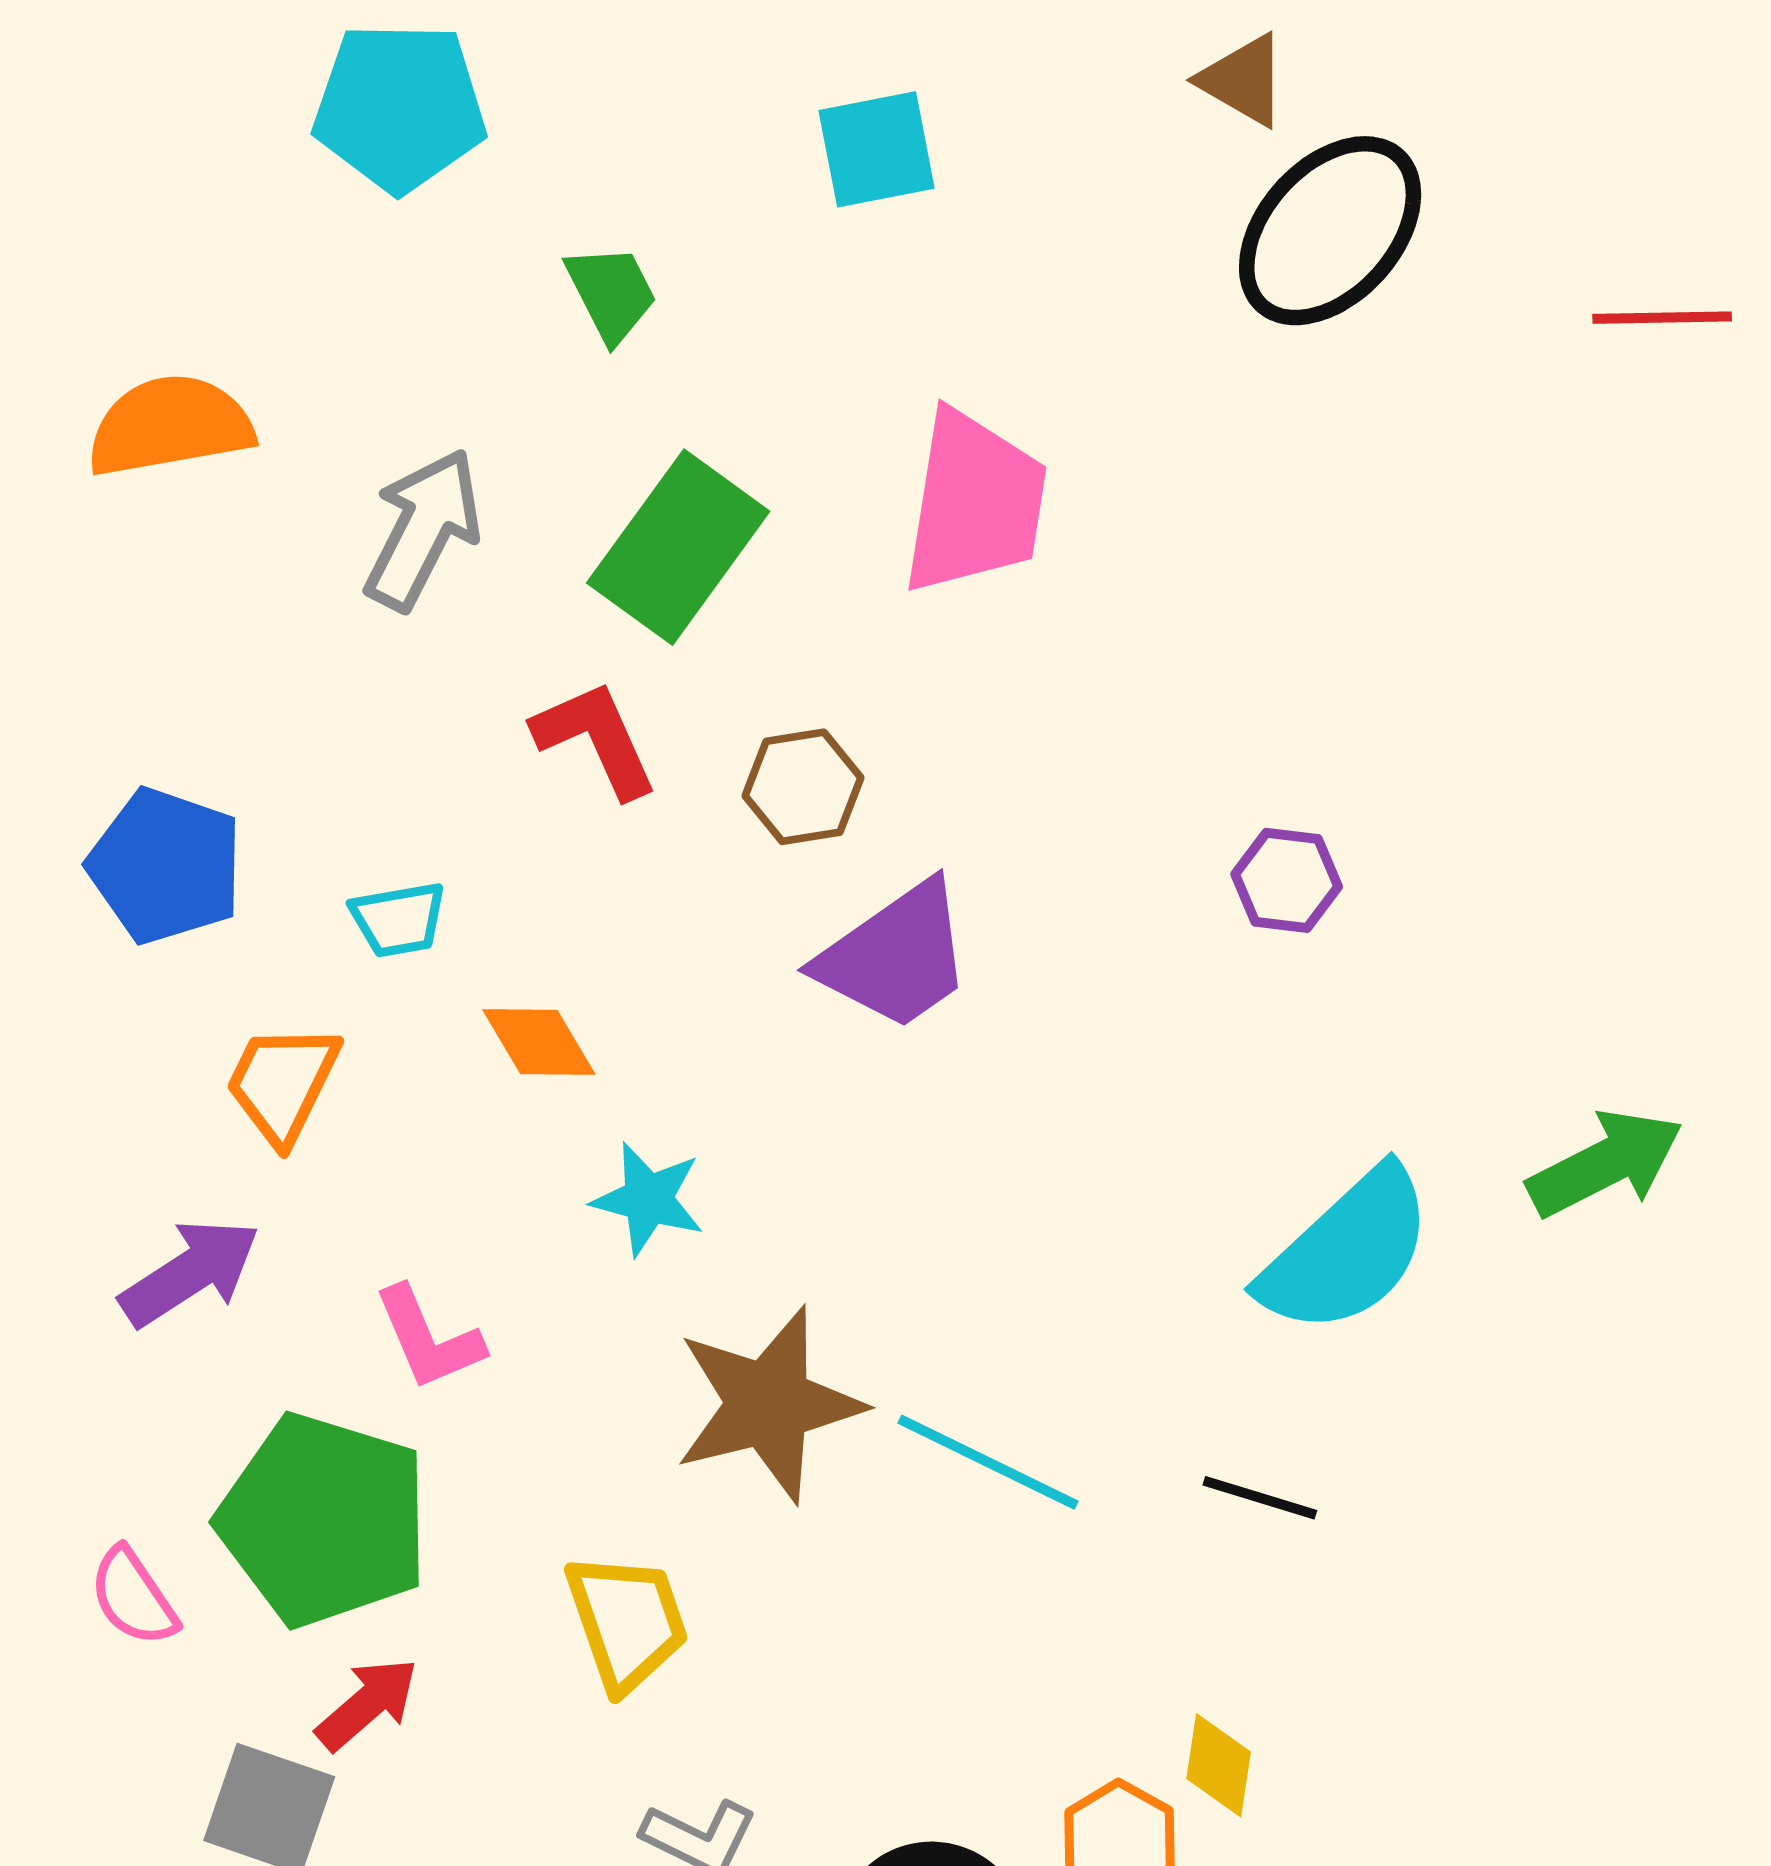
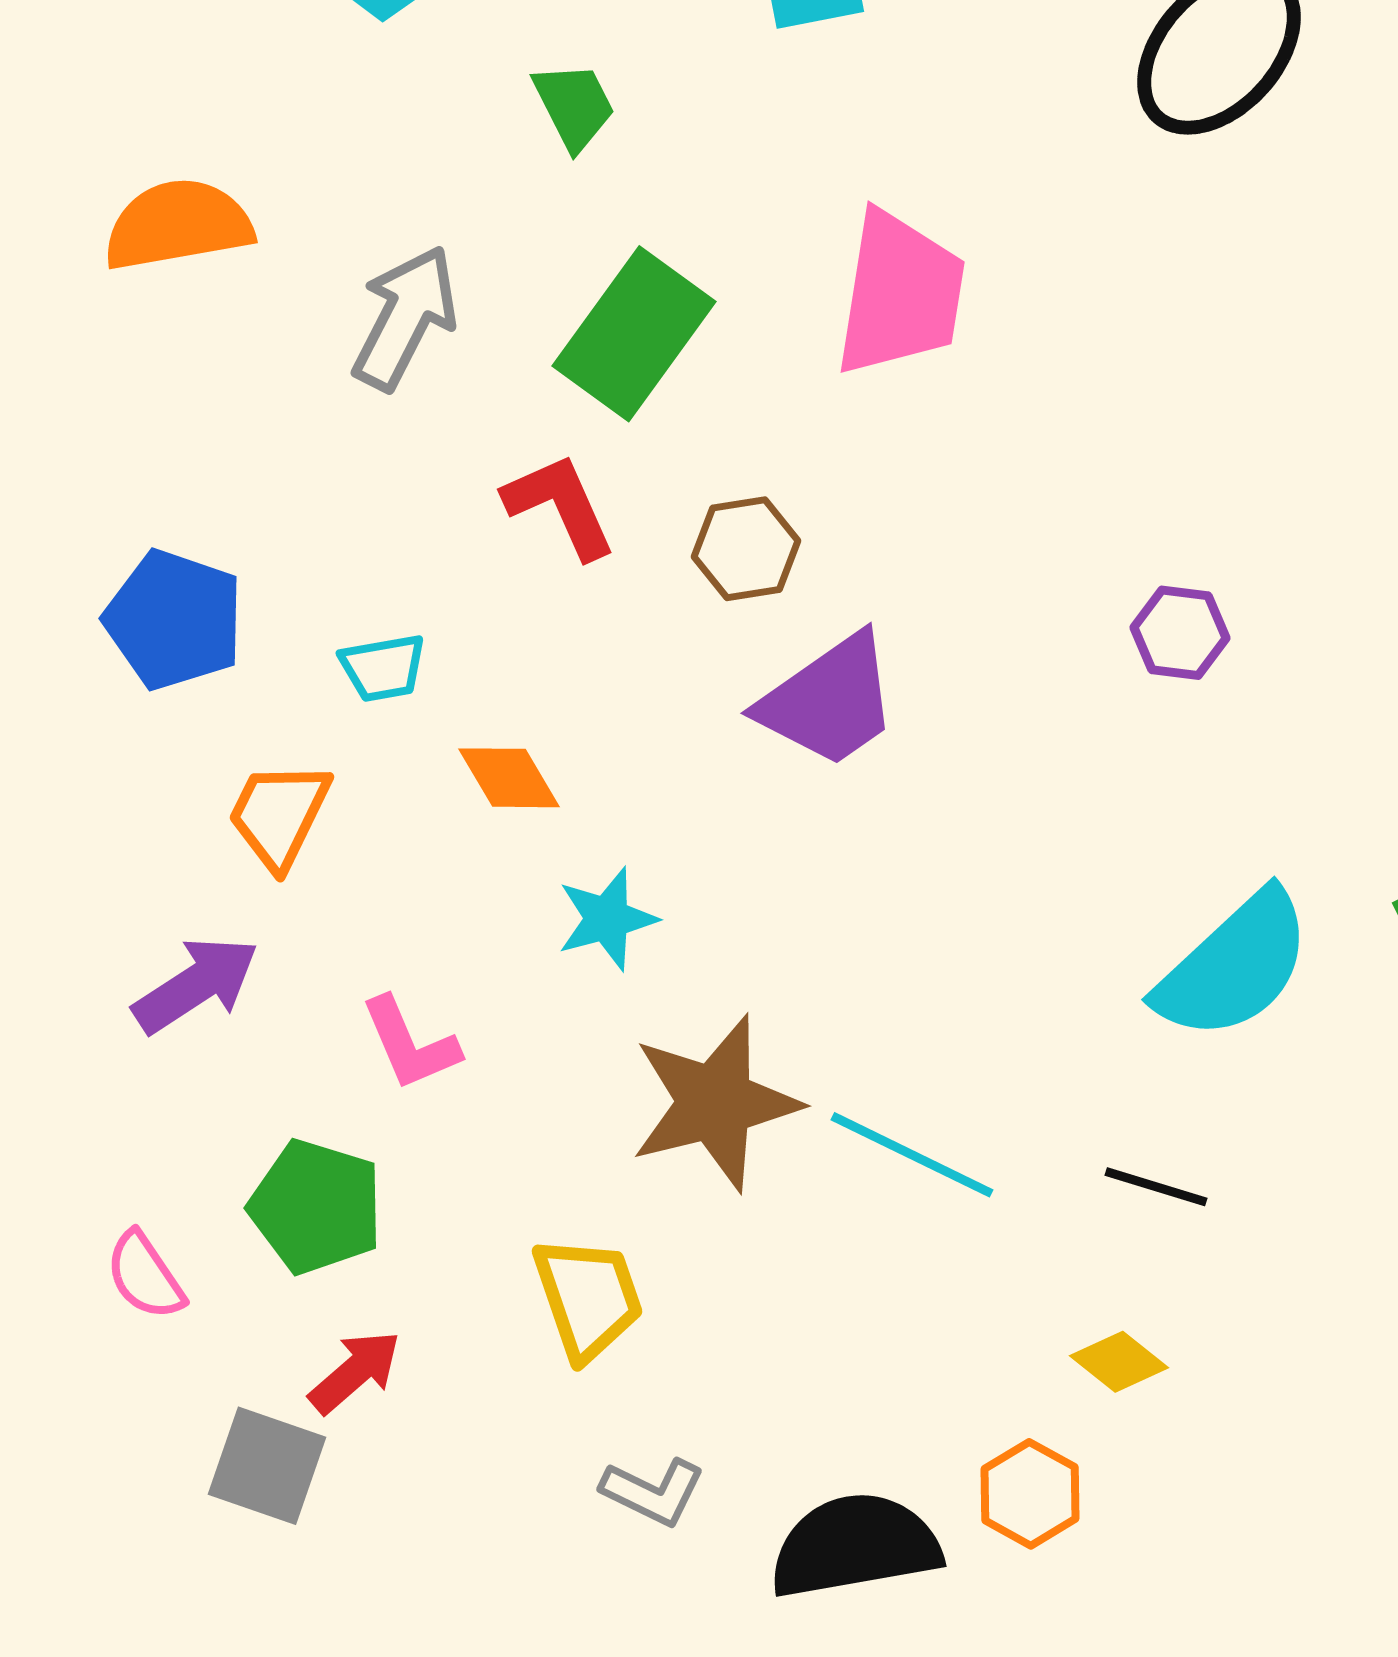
cyan star: (648, 1199) -> (607, 919), turned -30
green pentagon: (324, 1520) -> (316, 1207), size x0.7
yellow diamond: (1219, 1765) -> (1119, 1362), moved, turned -60

